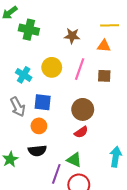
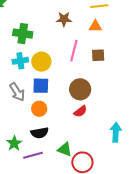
green cross: (29, 30) -> (23, 34), moved
yellow circle: (52, 67) -> (41, 62), moved
cyan cross: (24, 75) -> (20, 61), turned -35
green triangle: (74, 160) -> (65, 149), moved
purple line: (56, 174) -> (33, 155), moved, turned 60

